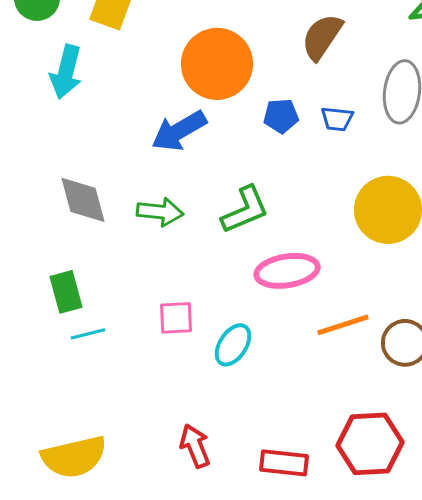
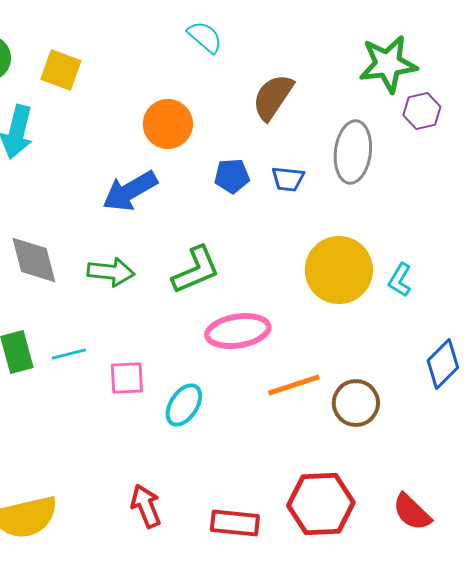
orange circle: (217, 64) -> (168, 124), size x0.7
cyan line: (88, 334) -> (69, 354), moved

